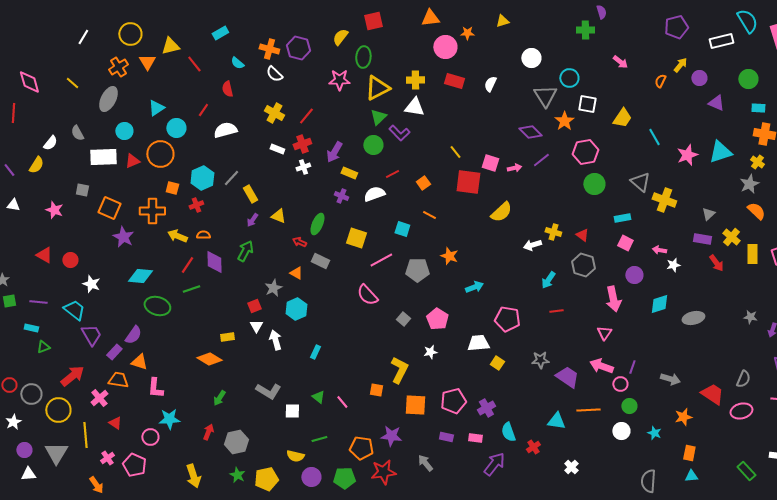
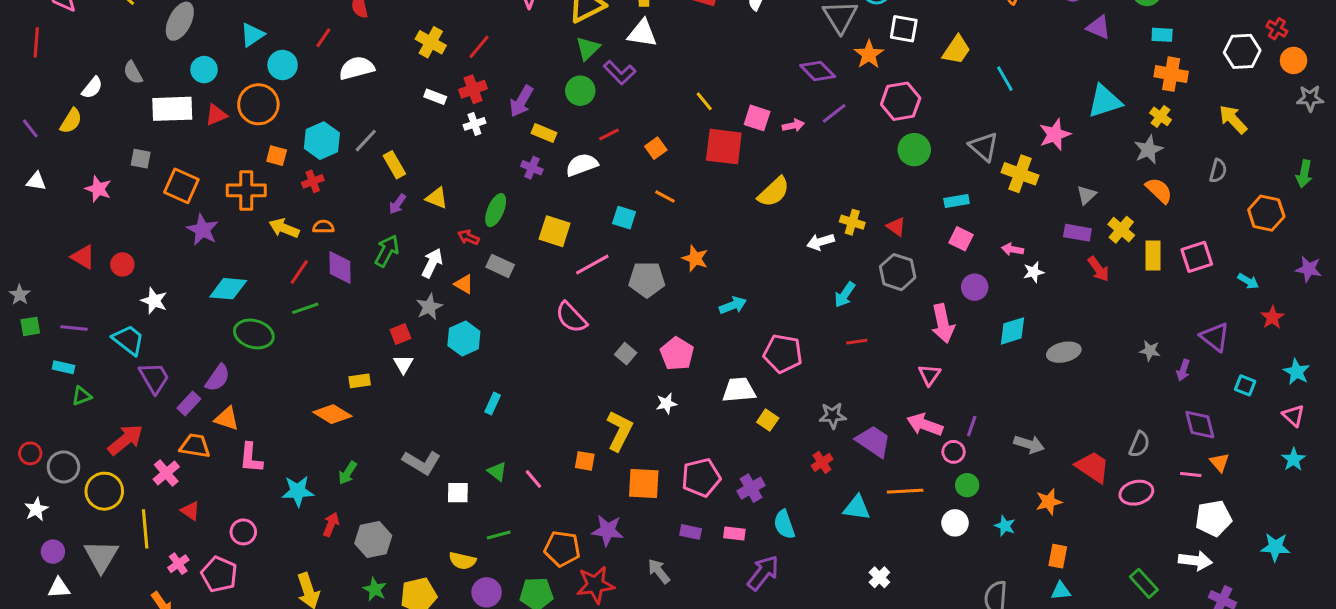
pink star: (687, 155) -> (1055, 135), moved
white arrow: (275, 340) -> (432, 263), moved, turned 42
cyan star: (169, 419) -> (298, 491), moved
red cross: (533, 447) -> (822, 462), moved

